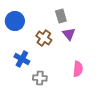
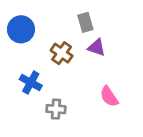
purple triangle: (69, 34) -> (97, 48), turned -32
pink semicircle: (78, 69) -> (109, 96), turned 140

